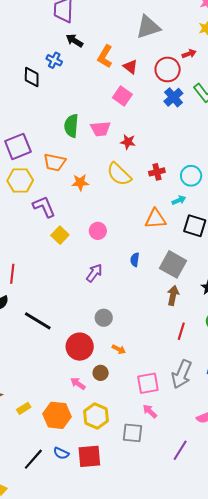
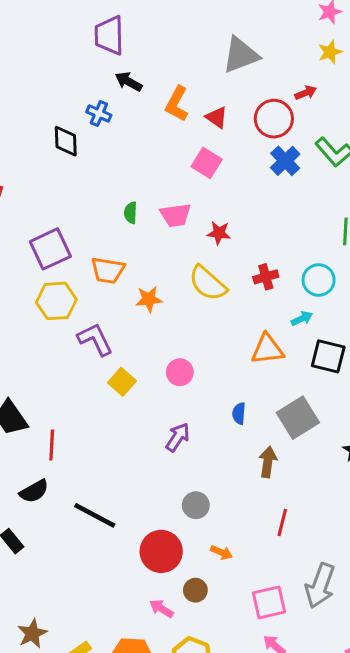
green semicircle: (71, 126) -> (131, 213), size x0.6
gray square: (173, 264) -> (298, 418), turned 32
brown arrow: (173, 295) -> (268, 462), moved
red line: (181, 331) -> (282, 523), moved

